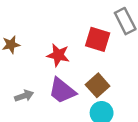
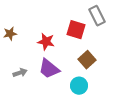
brown square: (98, 85) -> (87, 60), moved

